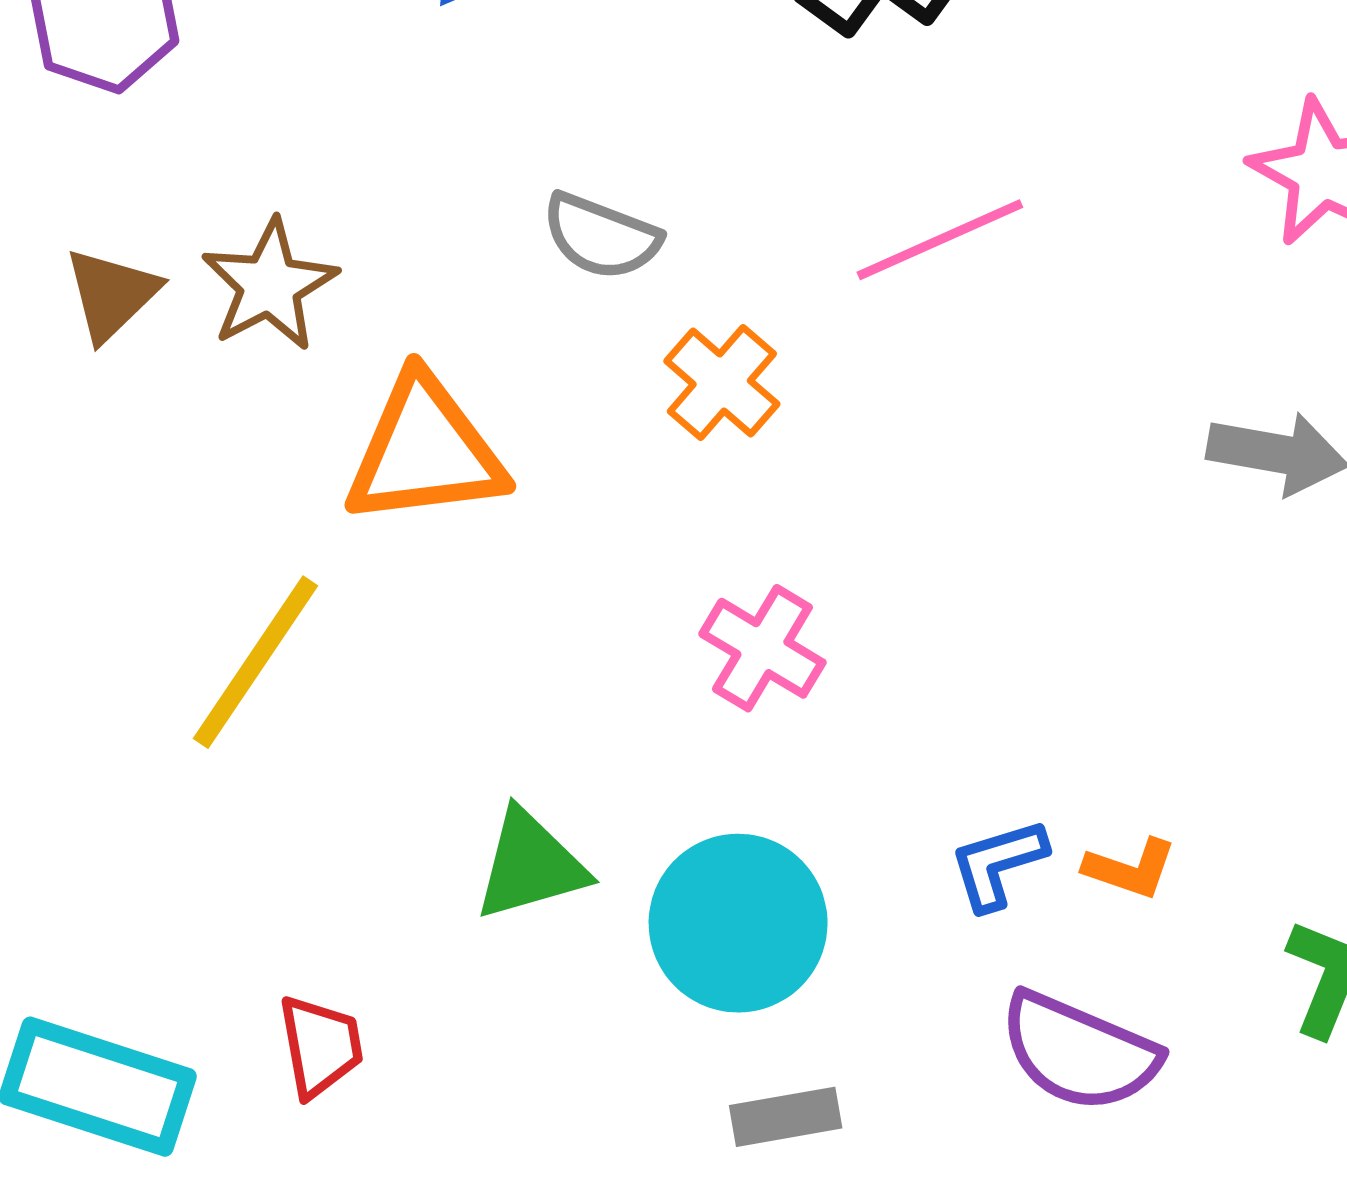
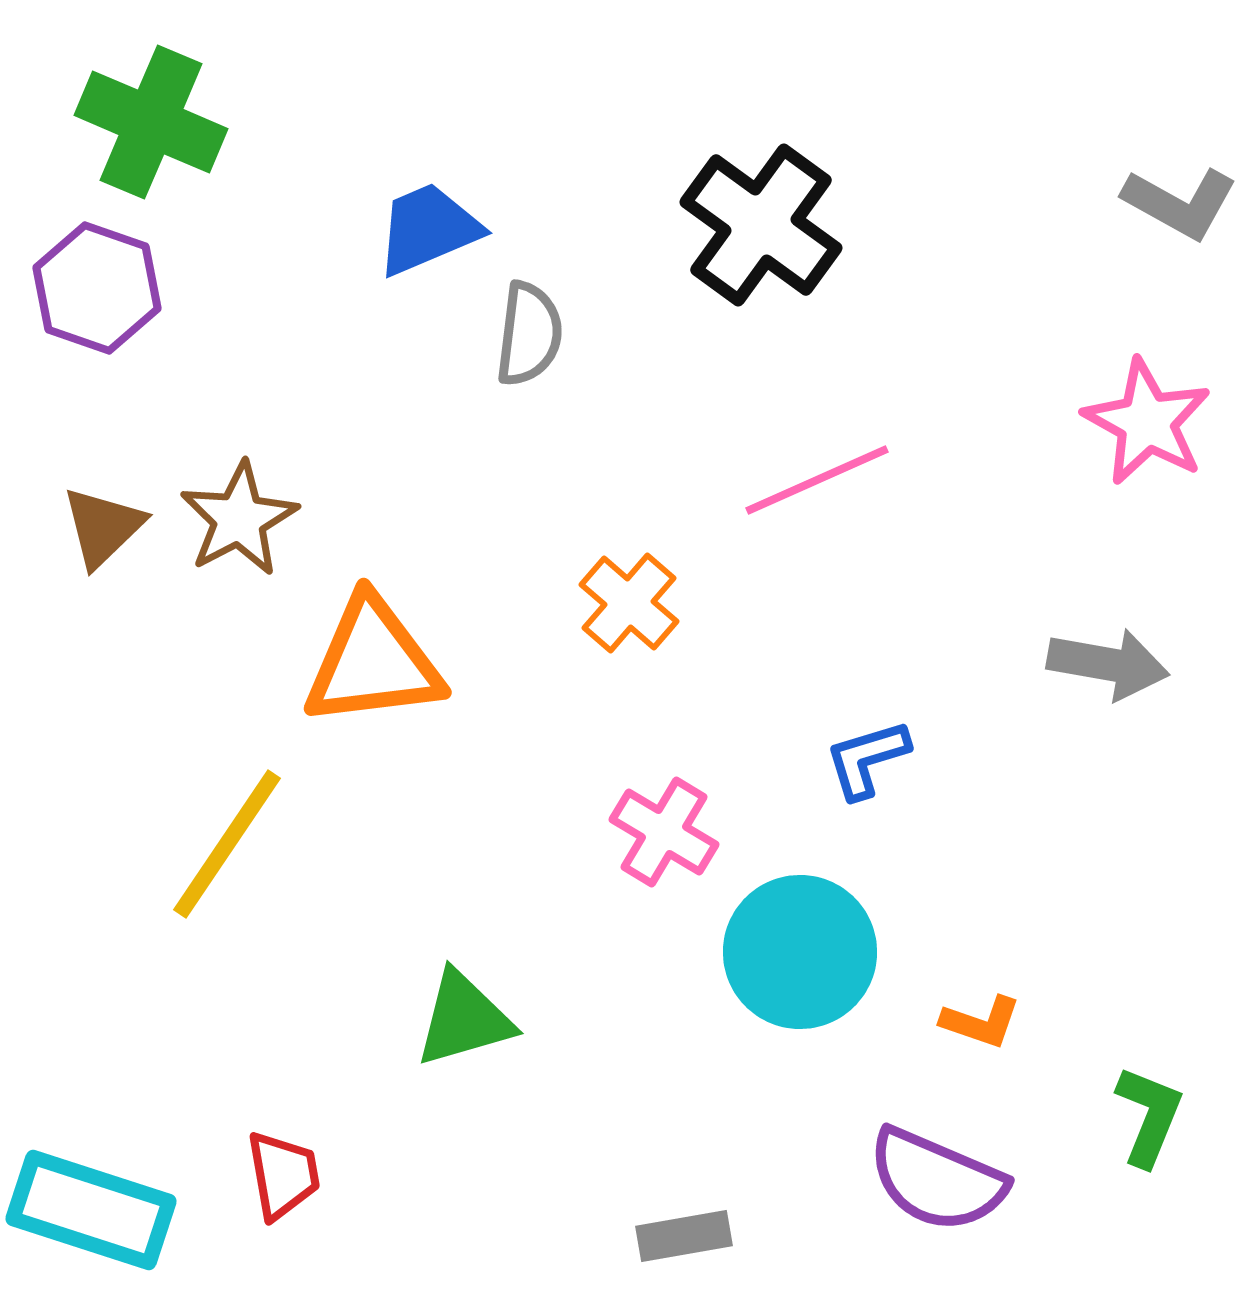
gray semicircle: (601, 236) -> (529, 334), moved, turned -104
blue L-shape: (998, 864) -> (867, 759), moved
cyan circle: (738, 923) -> (800, 952), moved

